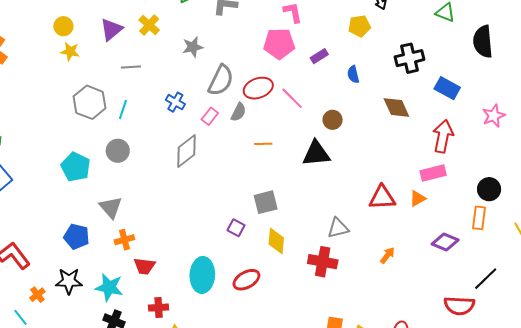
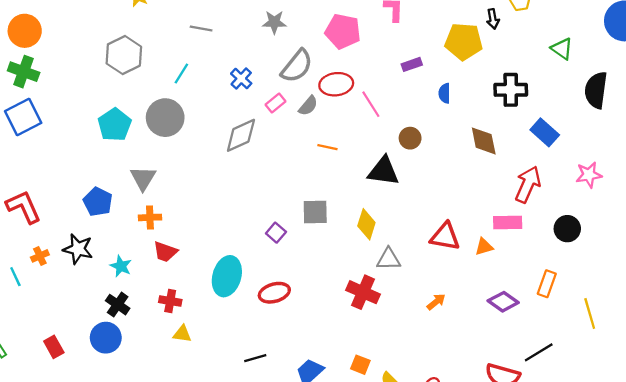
yellow pentagon: (359, 26) -> (464, 41), size x1.5
pink pentagon: (279, 44) -> (343, 31), moved
gray hexagon: (90, 102) -> (124, 55), moved
gray circle: (118, 151) -> (165, 118), size x1.4
black circle: (489, 189) -> (567, 229), moved
yellow diamond: (276, 241) -> (366, 224), moved
cyan star: (109, 287) -> (121, 266), size x0.7

